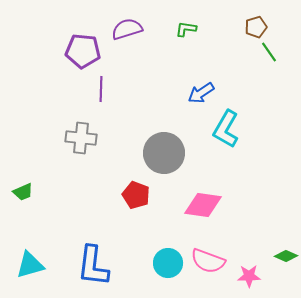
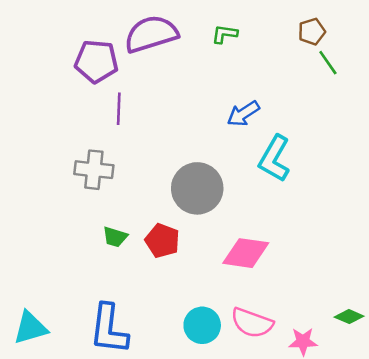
purple semicircle: (127, 29) -> (151, 34), size x1.4
green trapezoid: (23, 192) -> (115, 237), moved, turned 40

